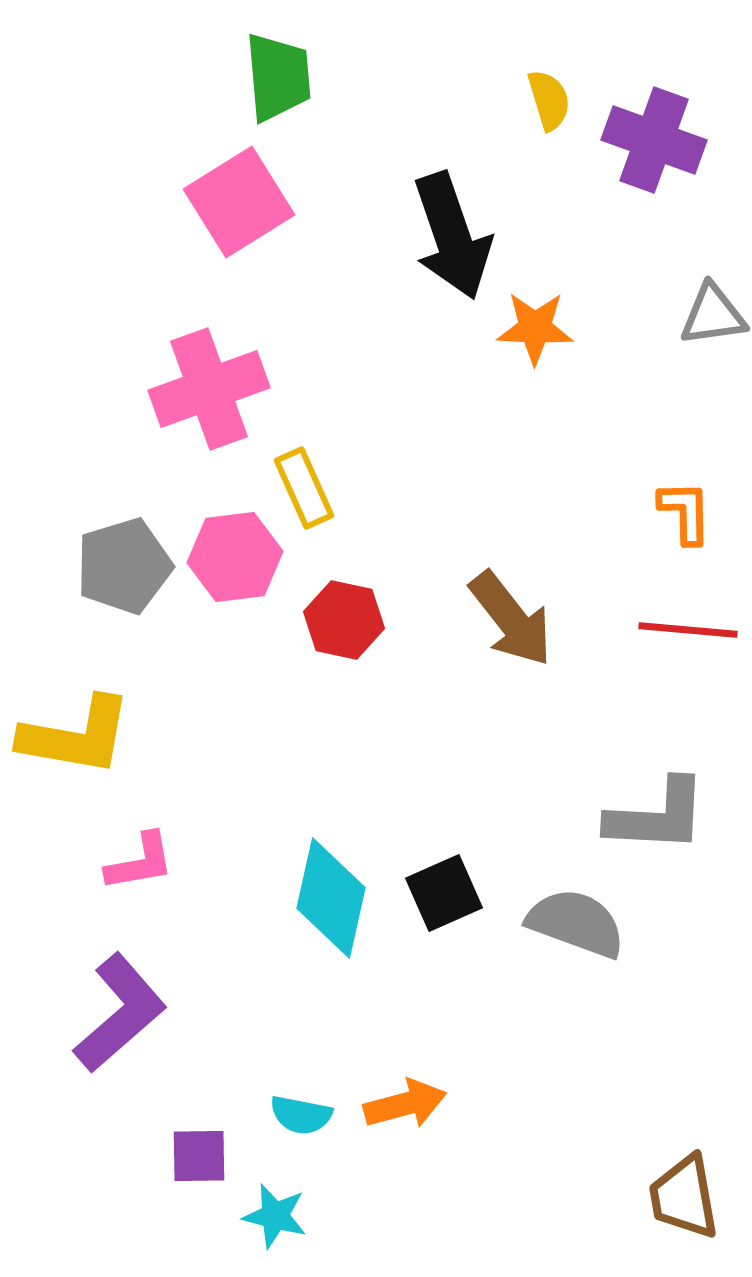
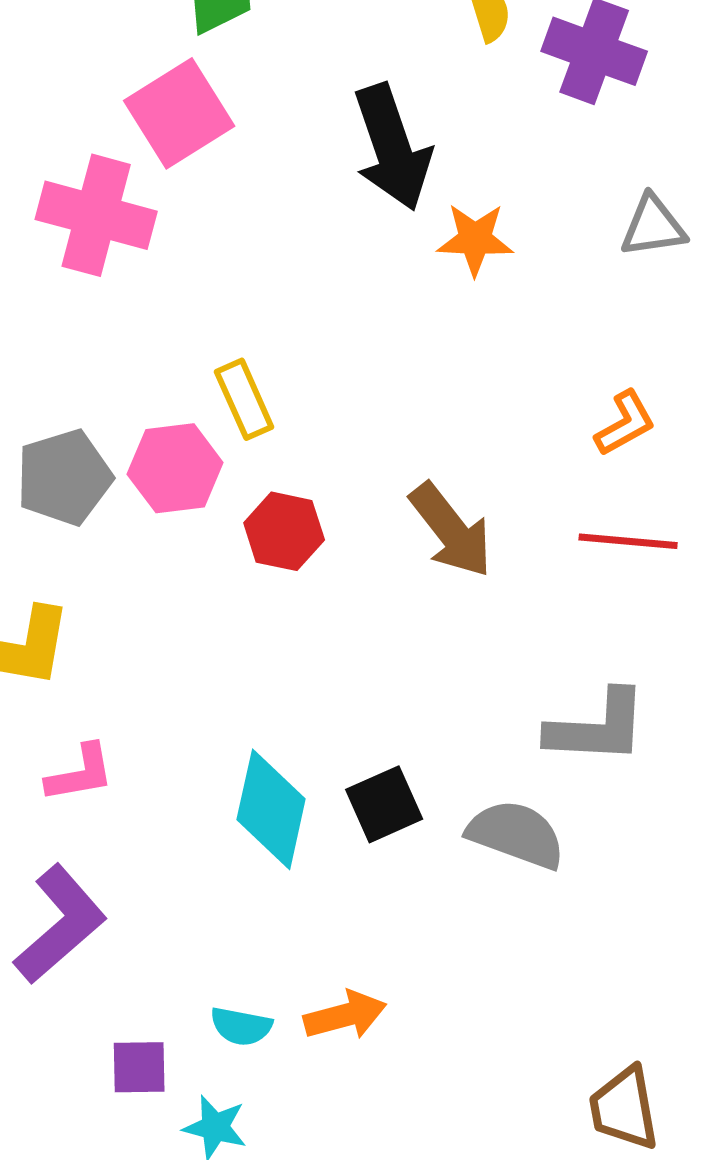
pink cross: (209, 389) -> (96, 215), moved, turned 35
orange L-shape: (685, 512) -> (625, 423), turned 62

